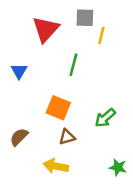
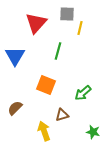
blue triangle: (19, 71) -> (15, 56), size x1.5
brown triangle: (67, 137) -> (62, 115), moved
yellow arrow: (56, 166) -> (44, 131), turned 60

